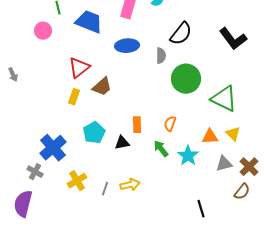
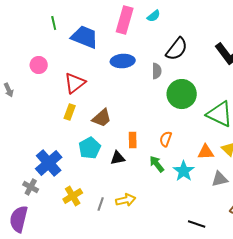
pink circle: (43, 31) -> (39, 65), moved
brown trapezoid: (102, 87) -> (102, 118), moved
black line: (201, 209) -> (197, 224), turned -54

